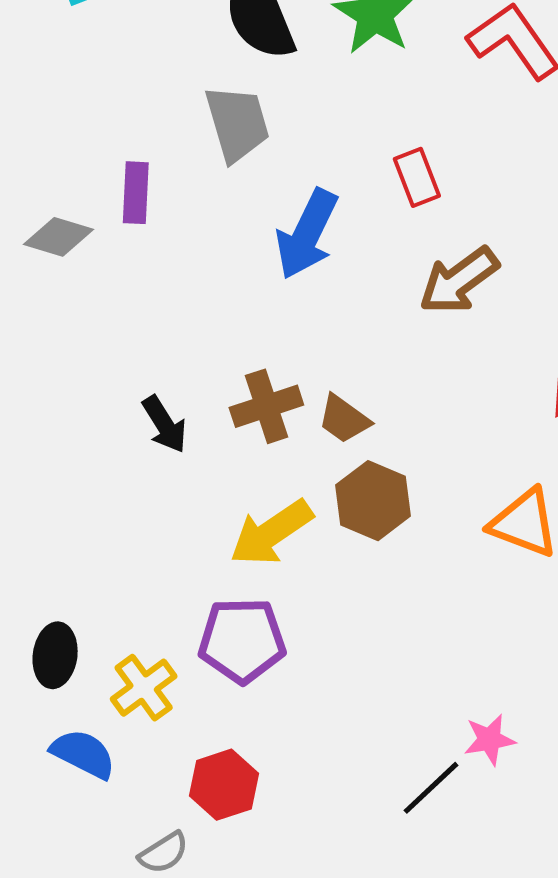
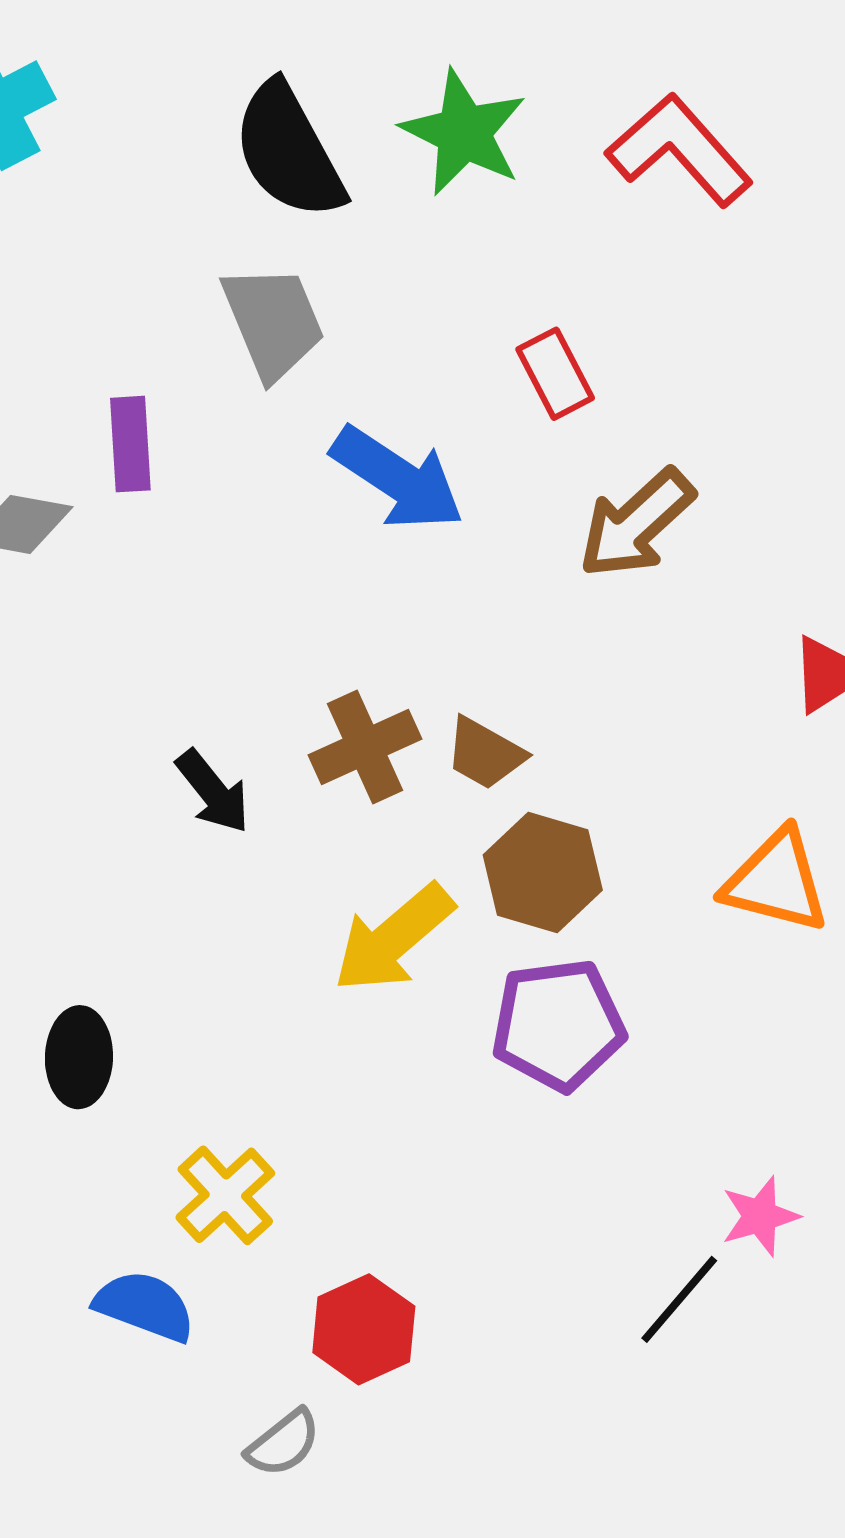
blue arrow: (307, 234) -> (398, 478), turned -76
purple pentagon: (242, 640) -> (558, 1025), moved
black ellipse: (55, 655) -> (79, 1057), moved

